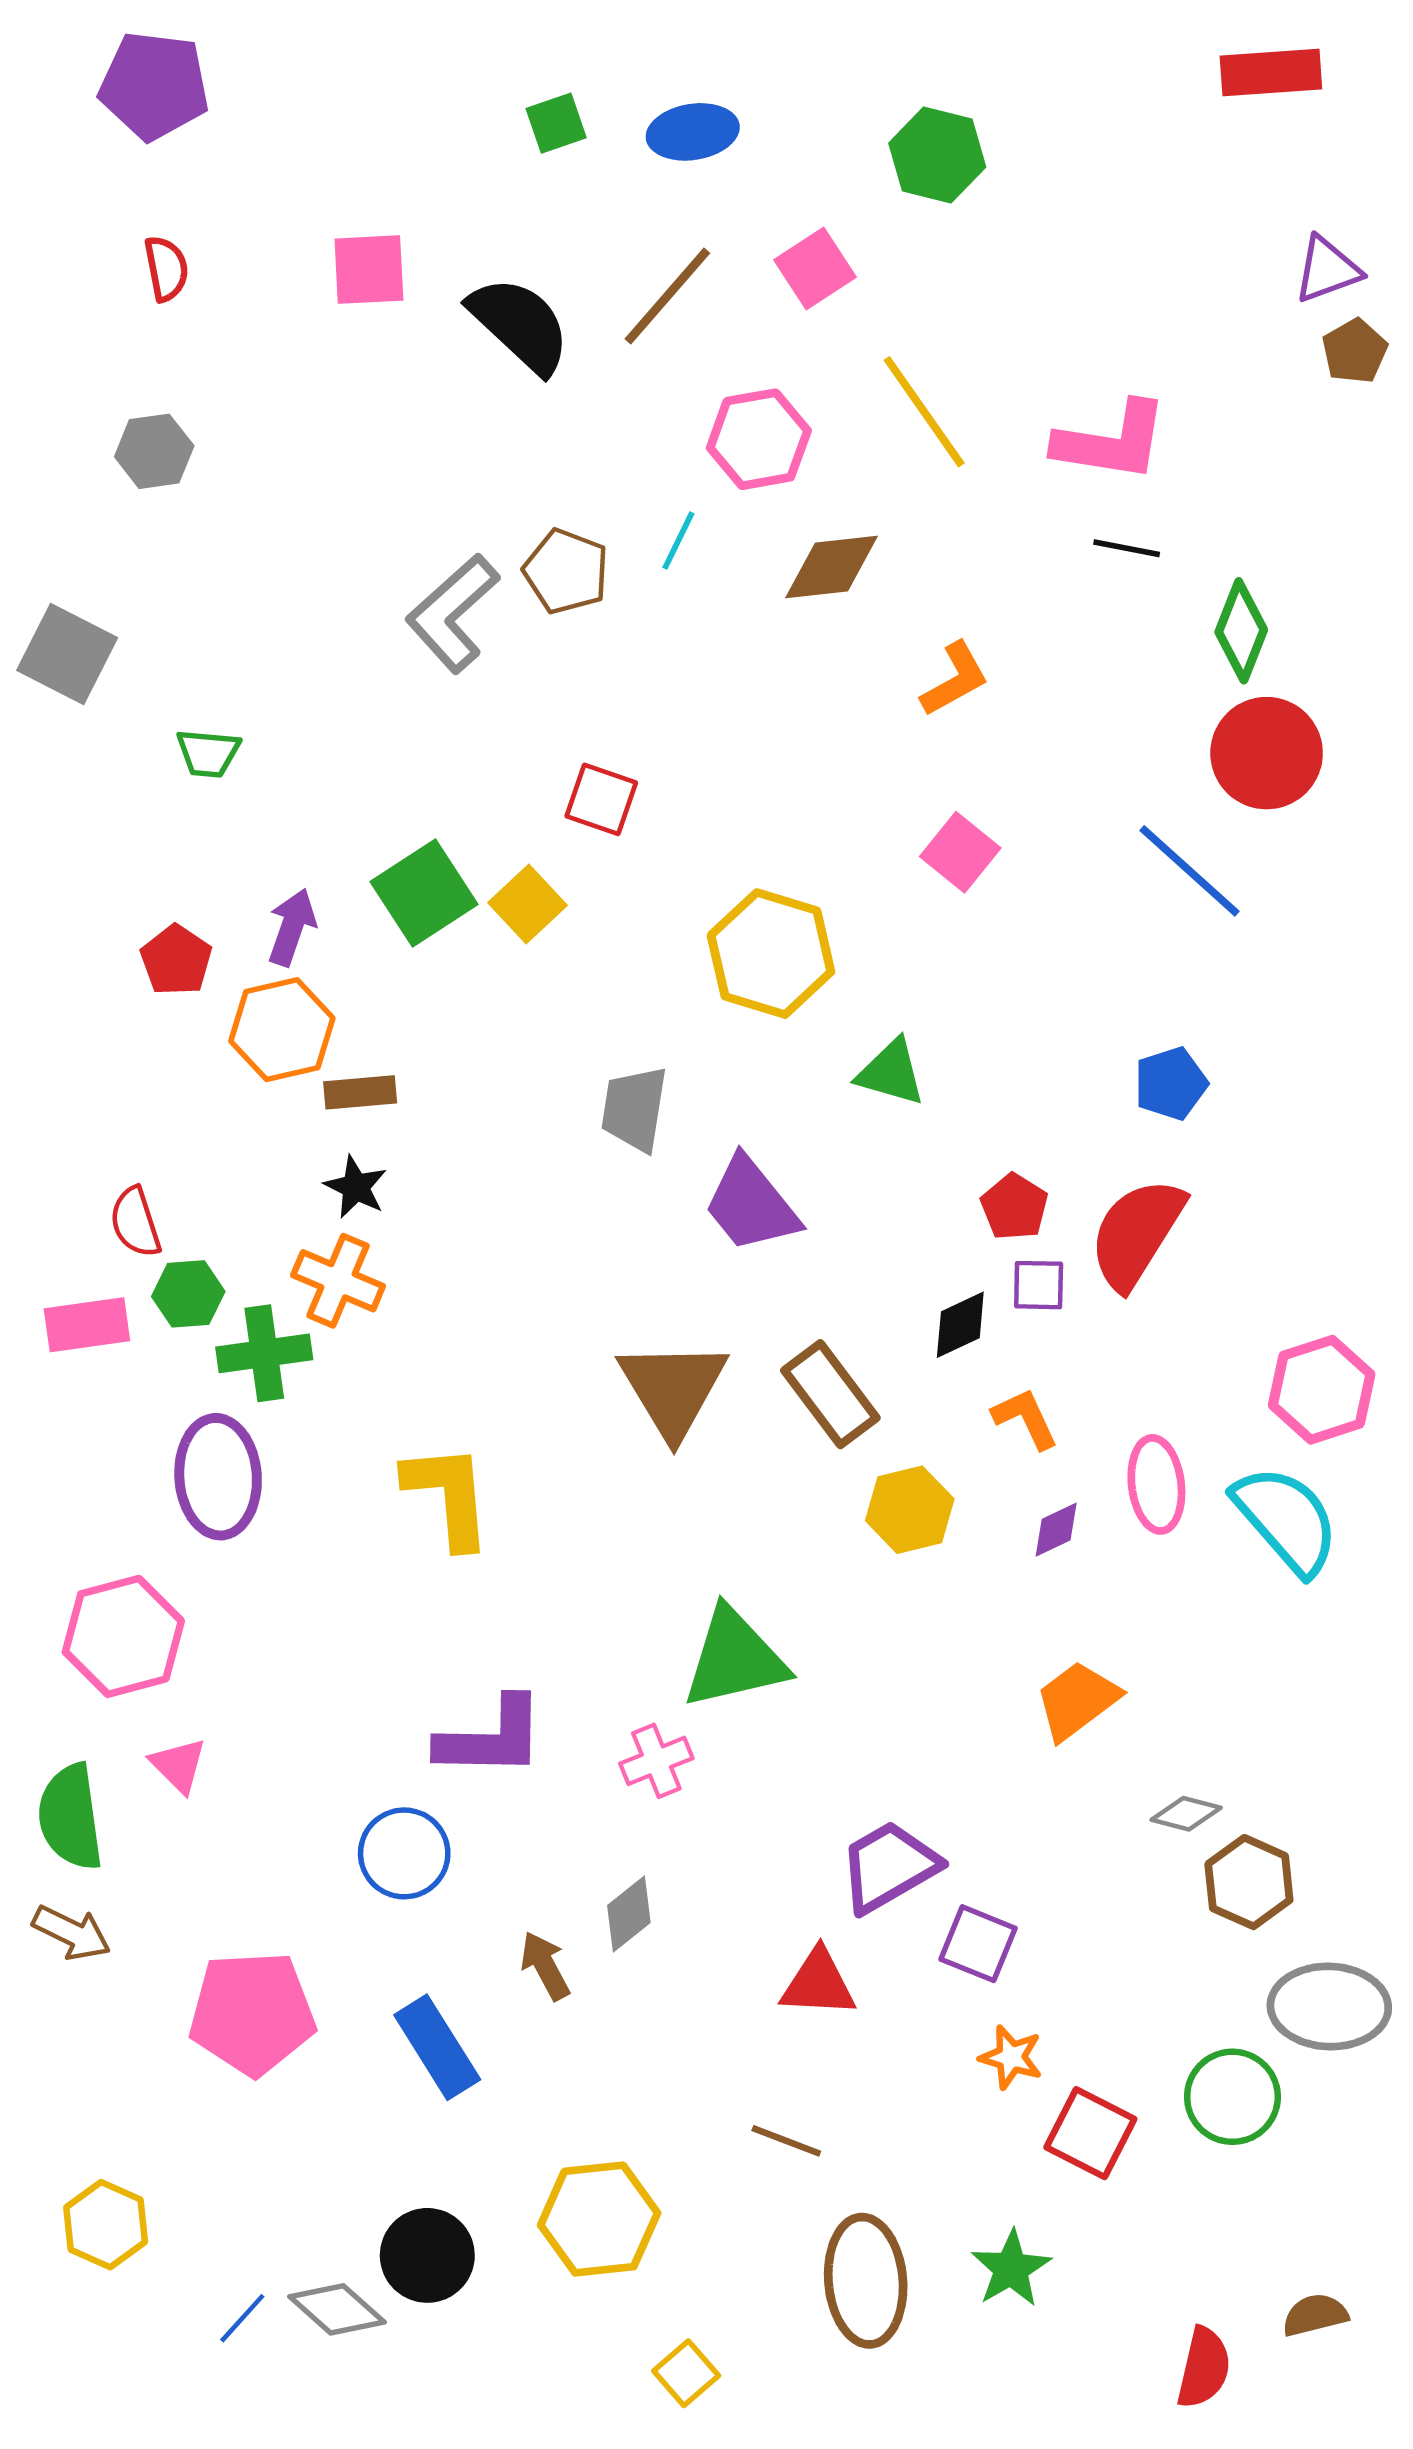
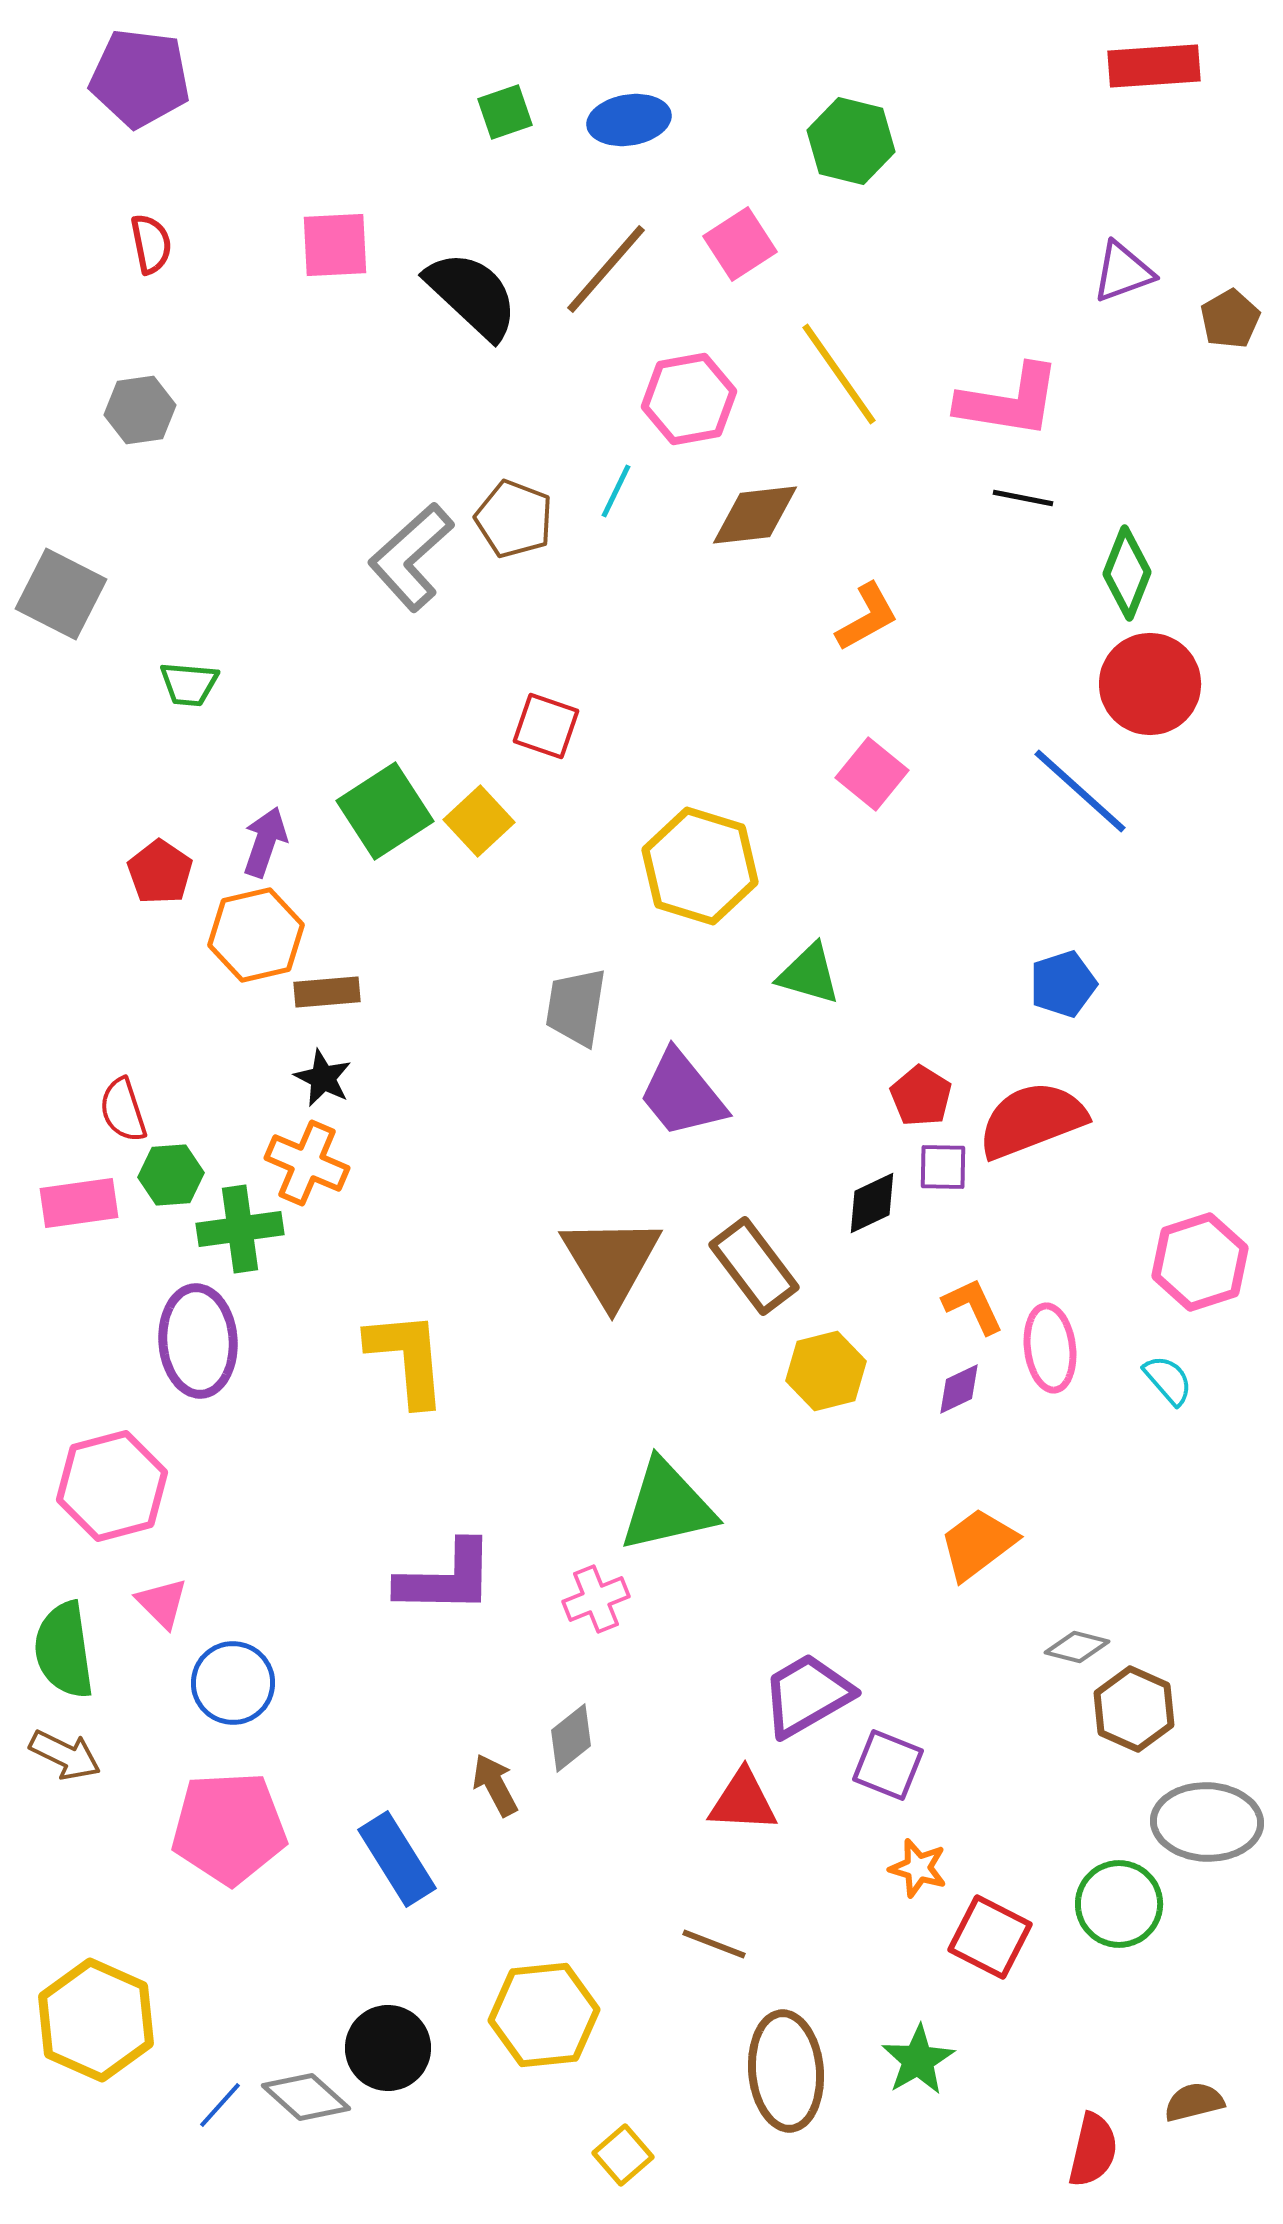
purple triangle: (1327, 270) -> (1123, 272), moved
red semicircle: (1137, 1233) -> (1032, 1120), turned 37
orange L-shape: (1025, 1418) -> (973, 1306), moved
cyan semicircle: (1286, 1520) -> (1168, 1380), size x0.5
blue circle: (404, 1853) -> (233, 1683), moved
yellow hexagon: (106, 2225) -> (96, 2020), size x1.5

